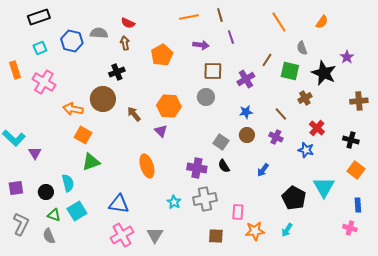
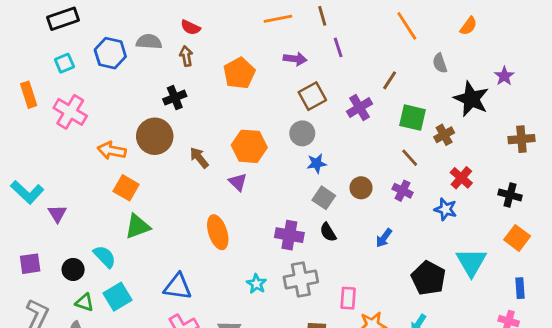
brown square: (213, 71) -> (312, 96), turned -30
green square: (290, 71) -> (413, 118), moved
blue star: (246, 112) -> (317, 163), moved
cyan semicircle: (68, 183) -> (105, 257), turned -30

